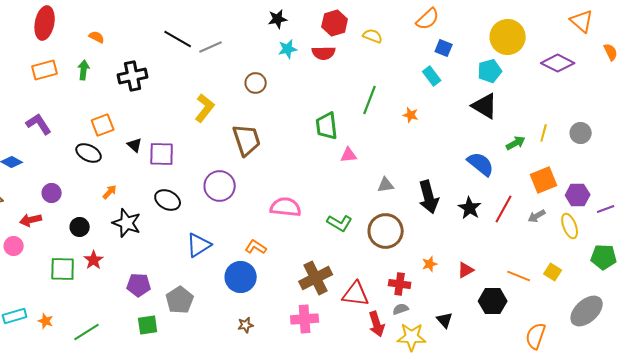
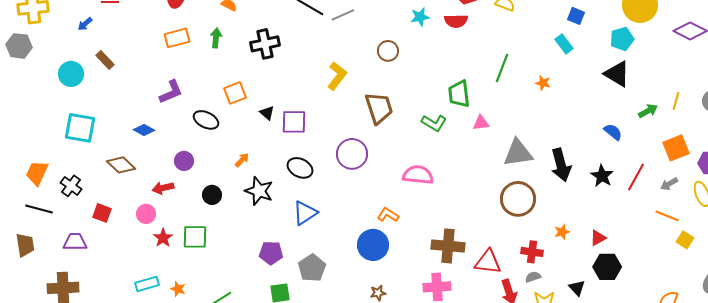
purple L-shape: (39, 124) -> (171, 92), turned 100
black ellipse: (89, 153) -> (206, 120), moved
blue semicircle: (481, 164) -> (613, 132), size x0.7
gray triangle: (386, 185) -> (518, 153), size x1.8
green L-shape: (340, 223) -> (434, 123), moved
blue triangle: (199, 245) -> (305, 213), moved
red star: (94, 260) -> (163, 238), moved
orange line: (519, 276) -> (667, 216), moved
brown cross: (316, 278) -> (448, 246), turned 32
black hexagon: (493, 301) -> (607, 267), moved

